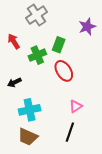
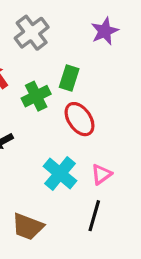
purple star: (87, 27) -> (105, 31), moved
cyan cross: (30, 110) -> (60, 174), moved, turned -35

